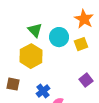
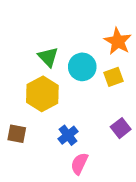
blue cross: (43, 91) -> (68, 135), moved

